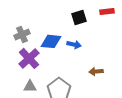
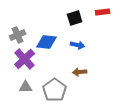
blue arrow: (74, 44) -> (78, 45), moved
brown arrow: (96, 71) -> (80, 72), moved

